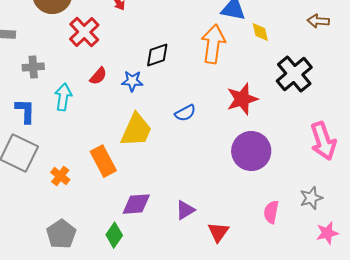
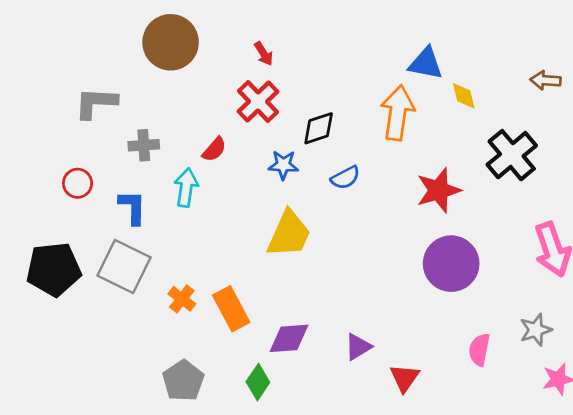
red cross: (84, 32) -> (258, 102), moved
red semicircle: (98, 76) -> (214, 149), moved
blue semicircle: (185, 113) -> (345, 178), moved
orange rectangle: (103, 161) -> (231, 309), moved

